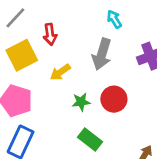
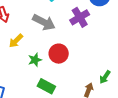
gray arrow: (102, 54) -> (44, 22), turned -70

